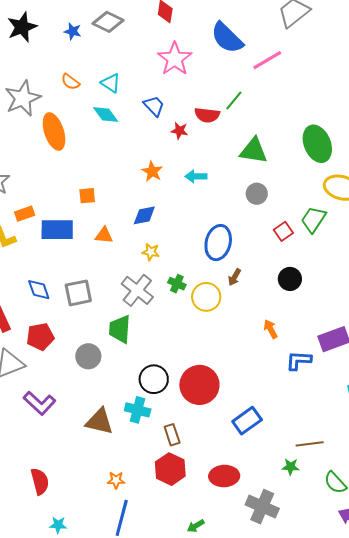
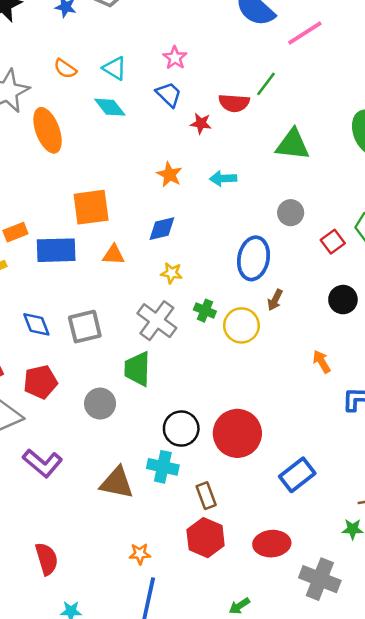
pink star: (175, 59) -> (175, 58), moved, size x0.6
gray circle: (257, 194) -> (291, 213), moved
orange square: (87, 196) -> (91, 207), size x1.8

